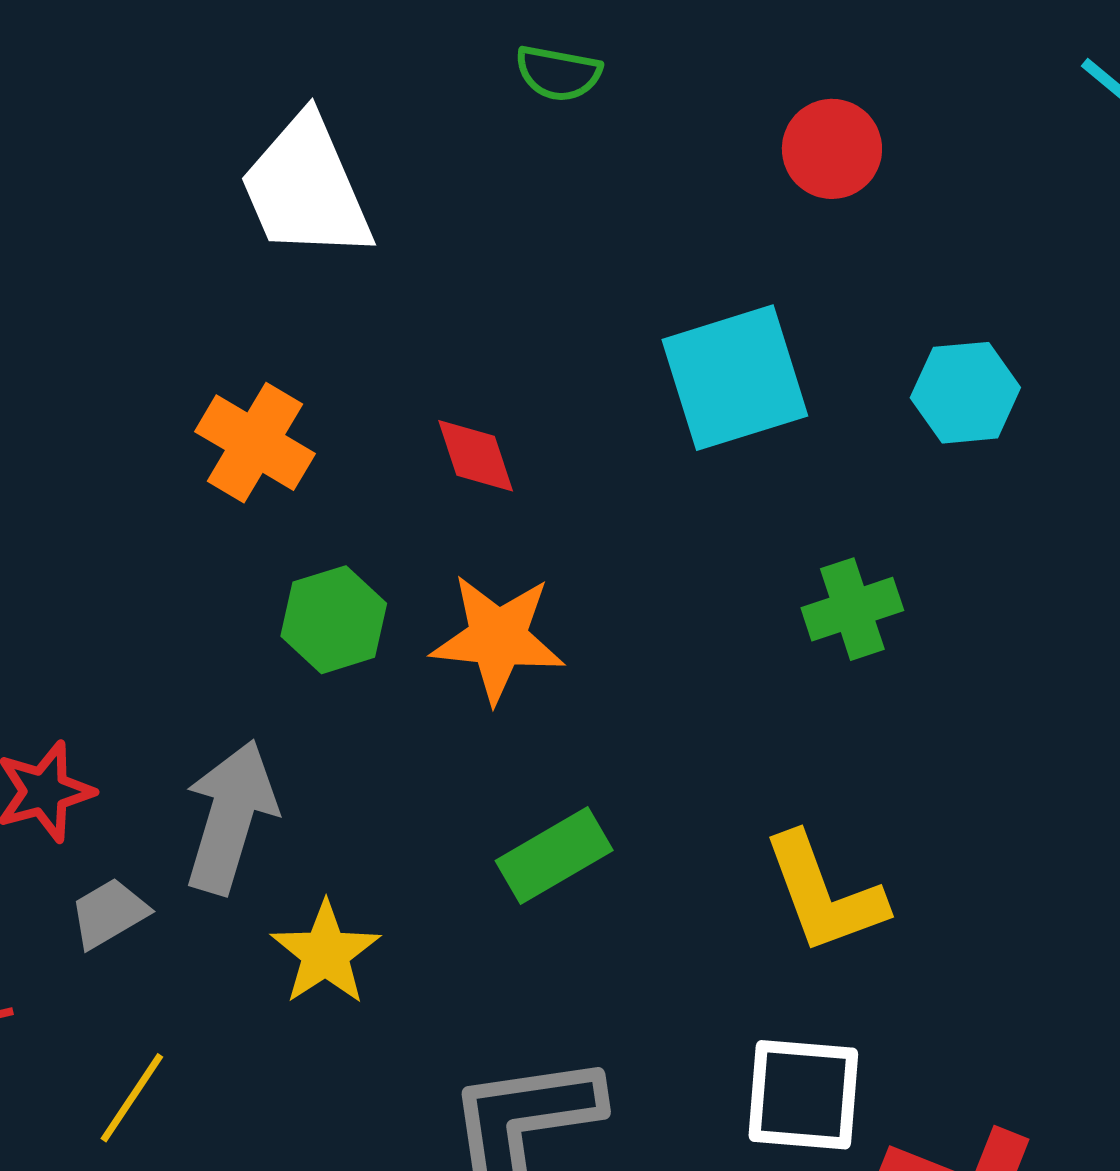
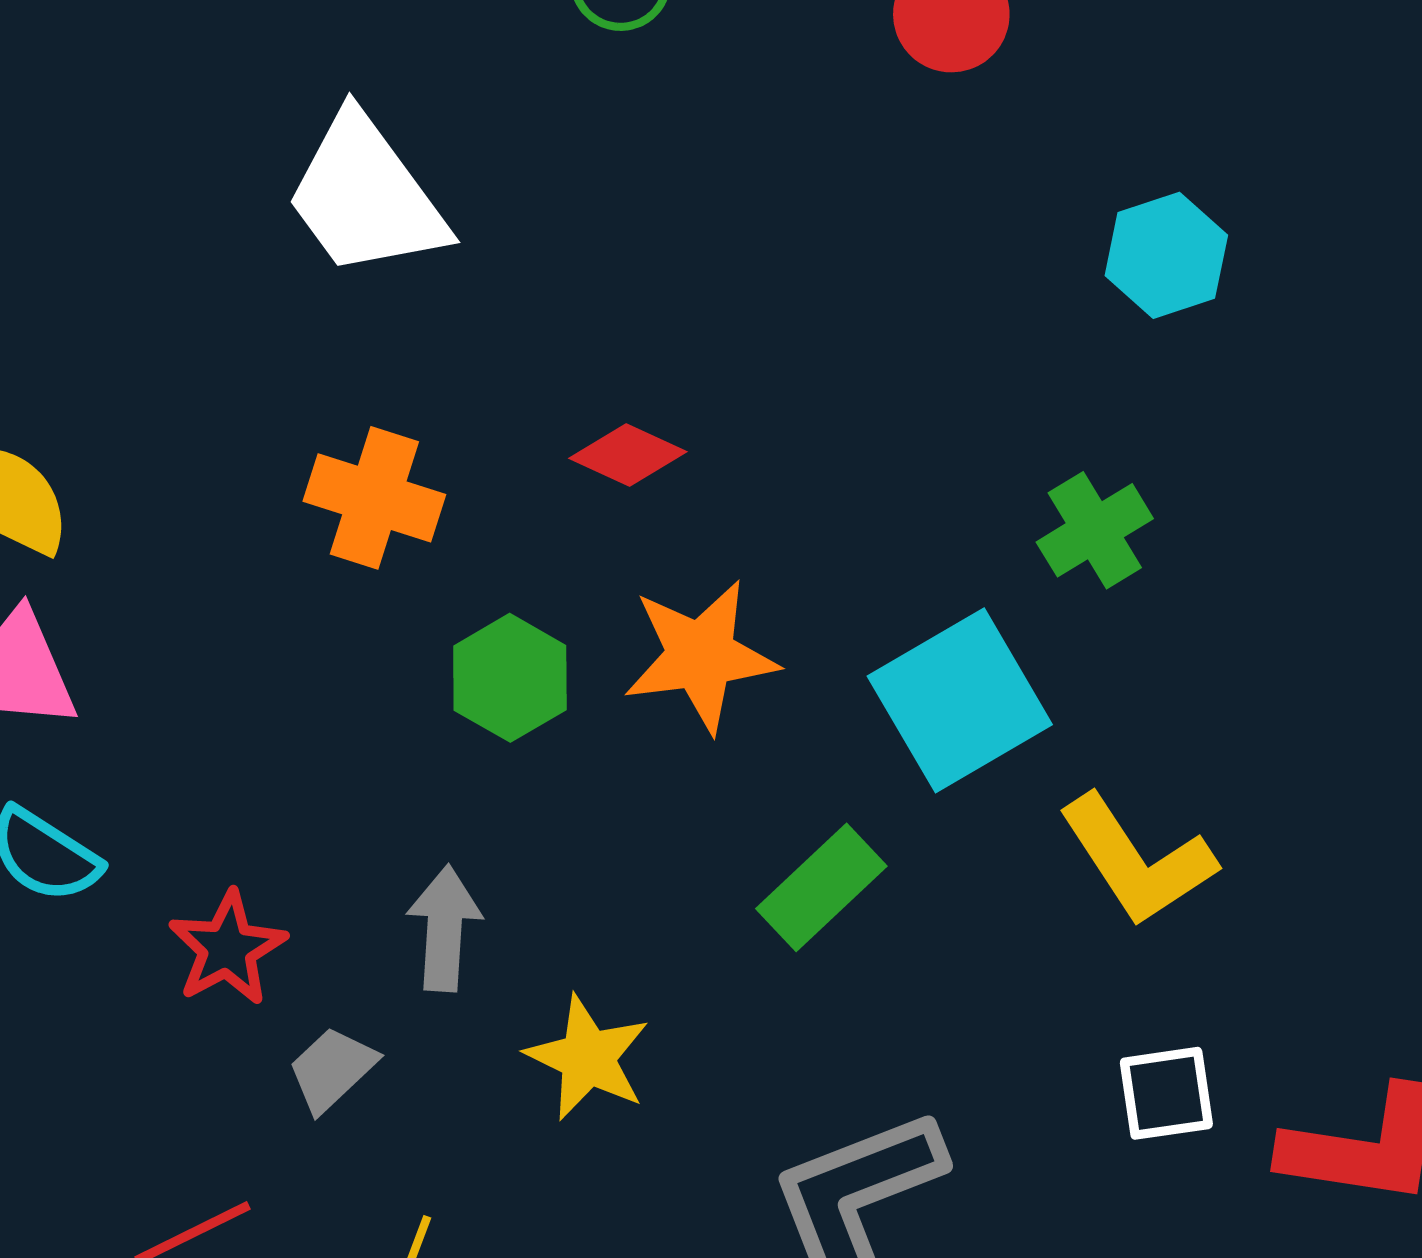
cyan square: (735, 378) -> (960, 700), moved
red diamond: (476, 456) -> (628, 455), turned -34
gray arrow: (230, 817) -> (444, 928), size x0.7
white square: (803, 1095) -> (1166, 1093), size x0.7

